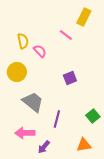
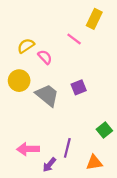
yellow semicircle: (23, 41) -> (26, 46), turned -112
gray trapezoid: (33, 102) -> (47, 95), moved
purple line: (57, 119) -> (67, 148), moved

